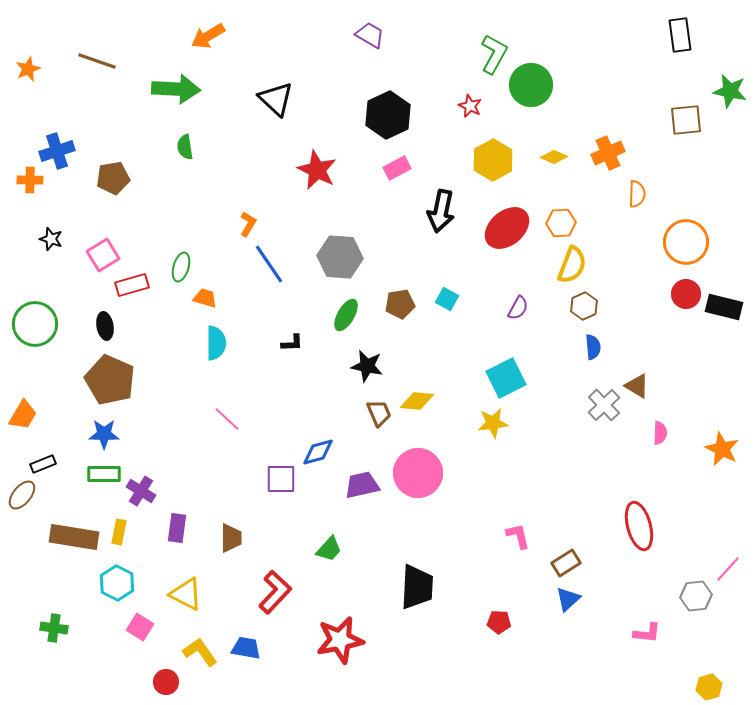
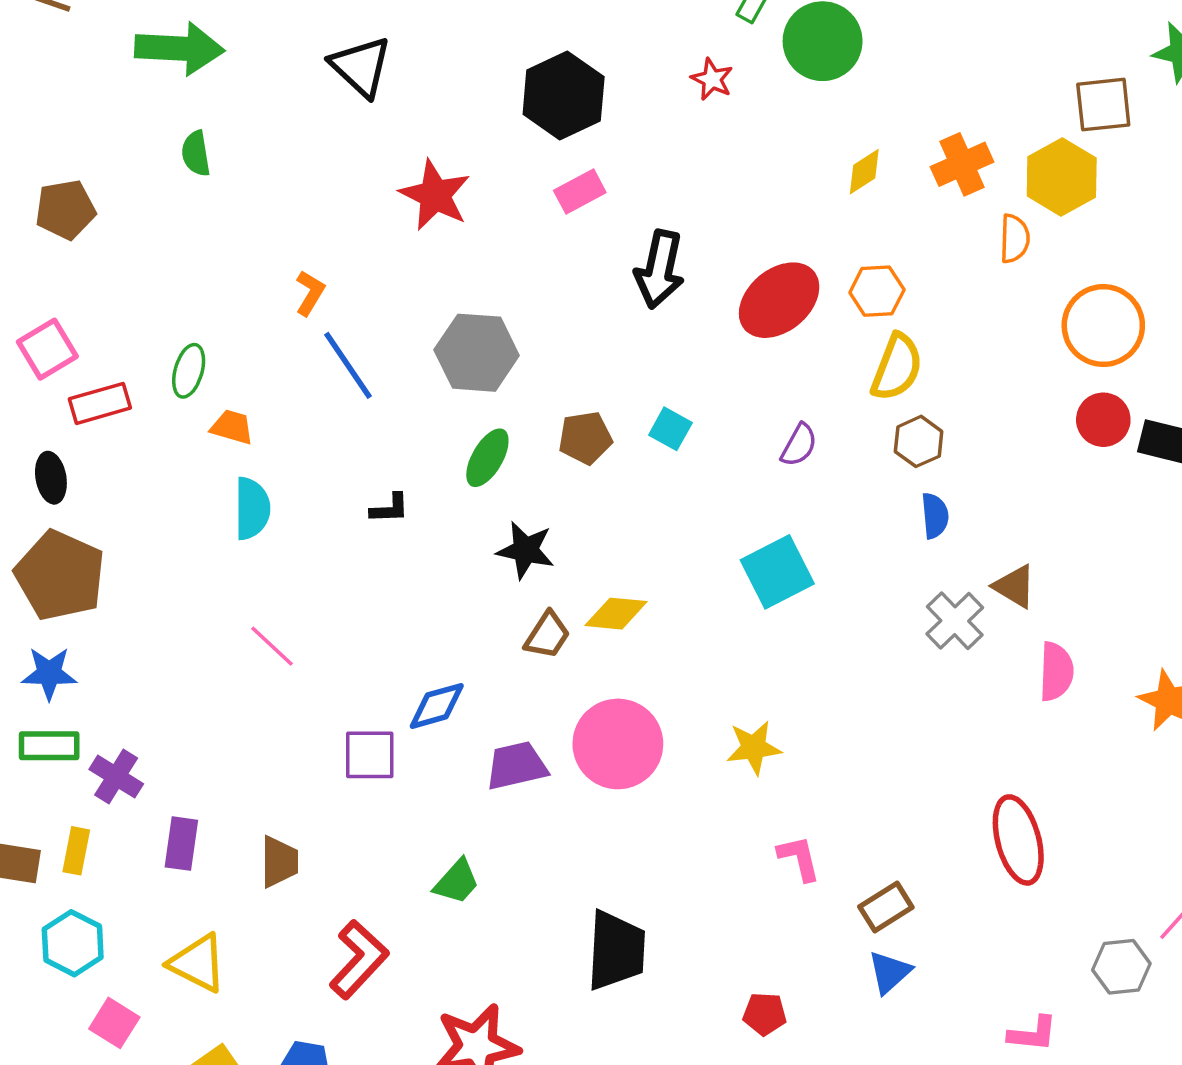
yellow diamond: (554, 157) -> (864, 172), turned -56
yellow hexagon: (493, 160) -> (1062, 177), moved
brown trapezoid: (379, 413) -> (547, 635), turned 56
yellow star: (493, 423) -> (754, 748), moved
pink semicircle: (660, 433) -> (1056, 671), size x1.4

